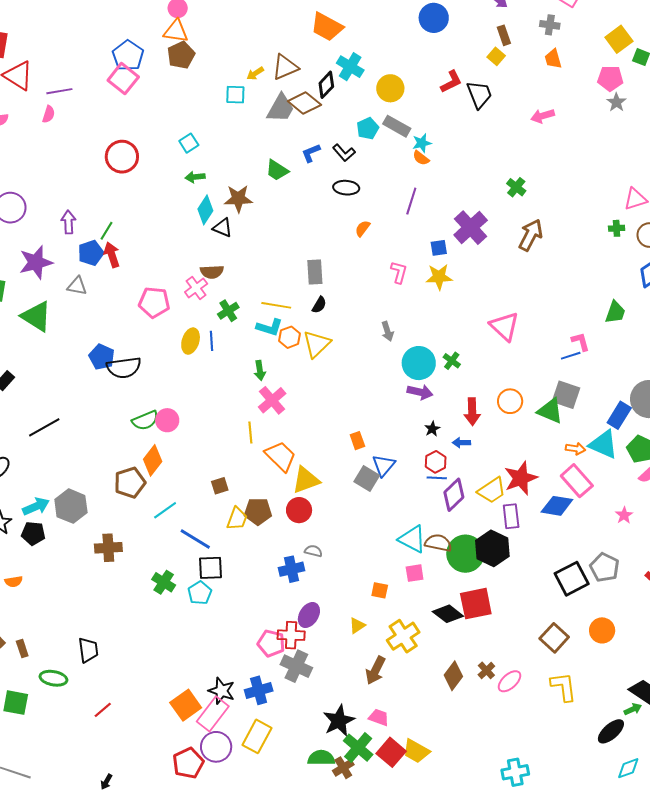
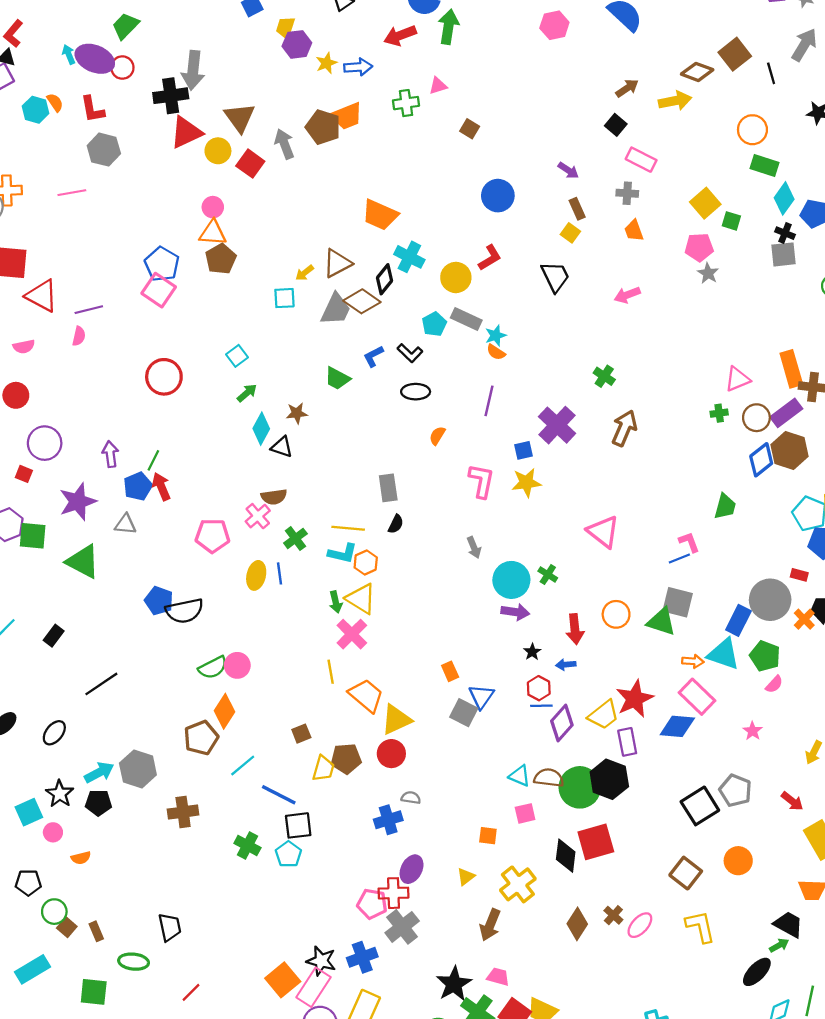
red L-shape: (451, 82) -> (490, 258), moved
green arrow: (195, 177) -> (247, 393), turned 150
brown star: (238, 199) -> (297, 413), size x0.7
pink L-shape: (399, 272) -> (481, 481), size x1.4
yellow triangle: (317, 344) -> (361, 599), moved, turned -40
cyan triangle: (412, 539) -> (520, 776), size x0.7
black diamond: (448, 614) -> (566, 856), turned 64
gray cross: (296, 666) -> (402, 927), turned 32

